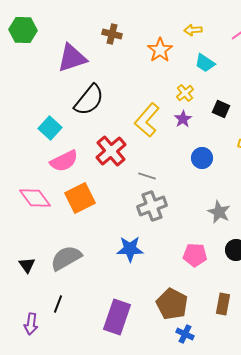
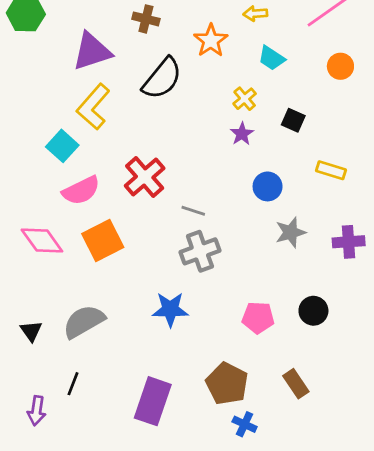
black semicircle: (89, 100) -> (162, 78), moved
yellow L-shape: (147, 120) -> (93, 107), moved
gray star: (219, 212) -> (290, 232), moved, turned 30
brown rectangle: (223, 304) -> (296, 384), turned -45

